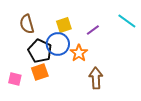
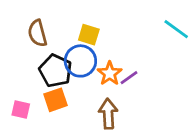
yellow square: (64, 25) -> (89, 35), turned 35
purple line: (93, 30) -> (129, 78), moved
brown arrow: (96, 78) -> (108, 114), moved

